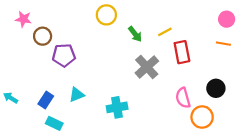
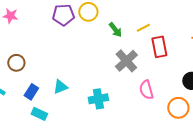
brown circle: (43, 36) -> (16, 63), moved
purple pentagon: (64, 55) -> (63, 15), moved
pink semicircle: (183, 98) -> (146, 90), moved

